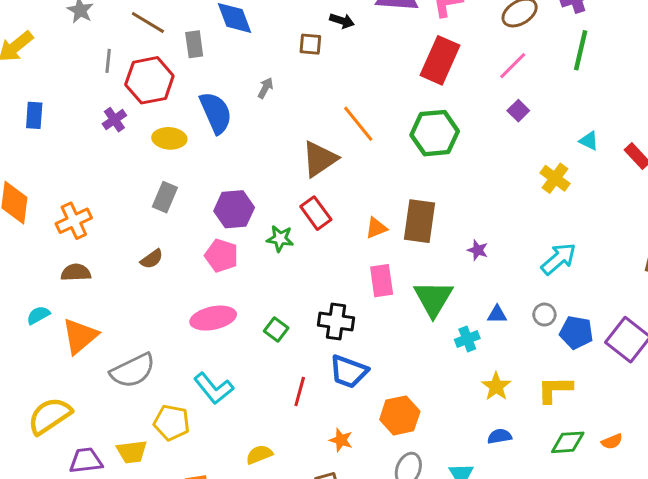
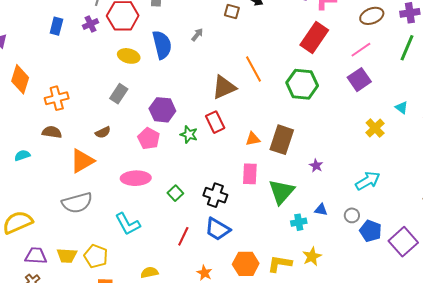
purple square: (518, 111) -> (359, 80), size x1.6
blue rectangle: (34, 115) -> (56, 26), moved
purple cross: (114, 120) -> (90, 24), moved
orange triangle: (80, 336) -> (82, 161), moved
yellow L-shape: (555, 389) -> (280, 264), moved
yellow pentagon: (172, 423) -> (96, 256), moved

